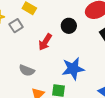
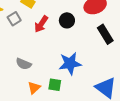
red arrow: (45, 42) -> (41, 24), moved

